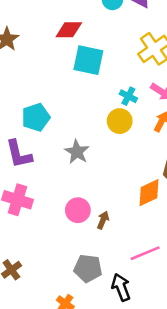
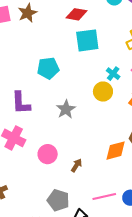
cyan square: (88, 60) -> (87, 40), turned -30
cyan pentagon: (36, 117) -> (48, 68), moved
pink circle: (78, 210) -> (48, 154), moved

